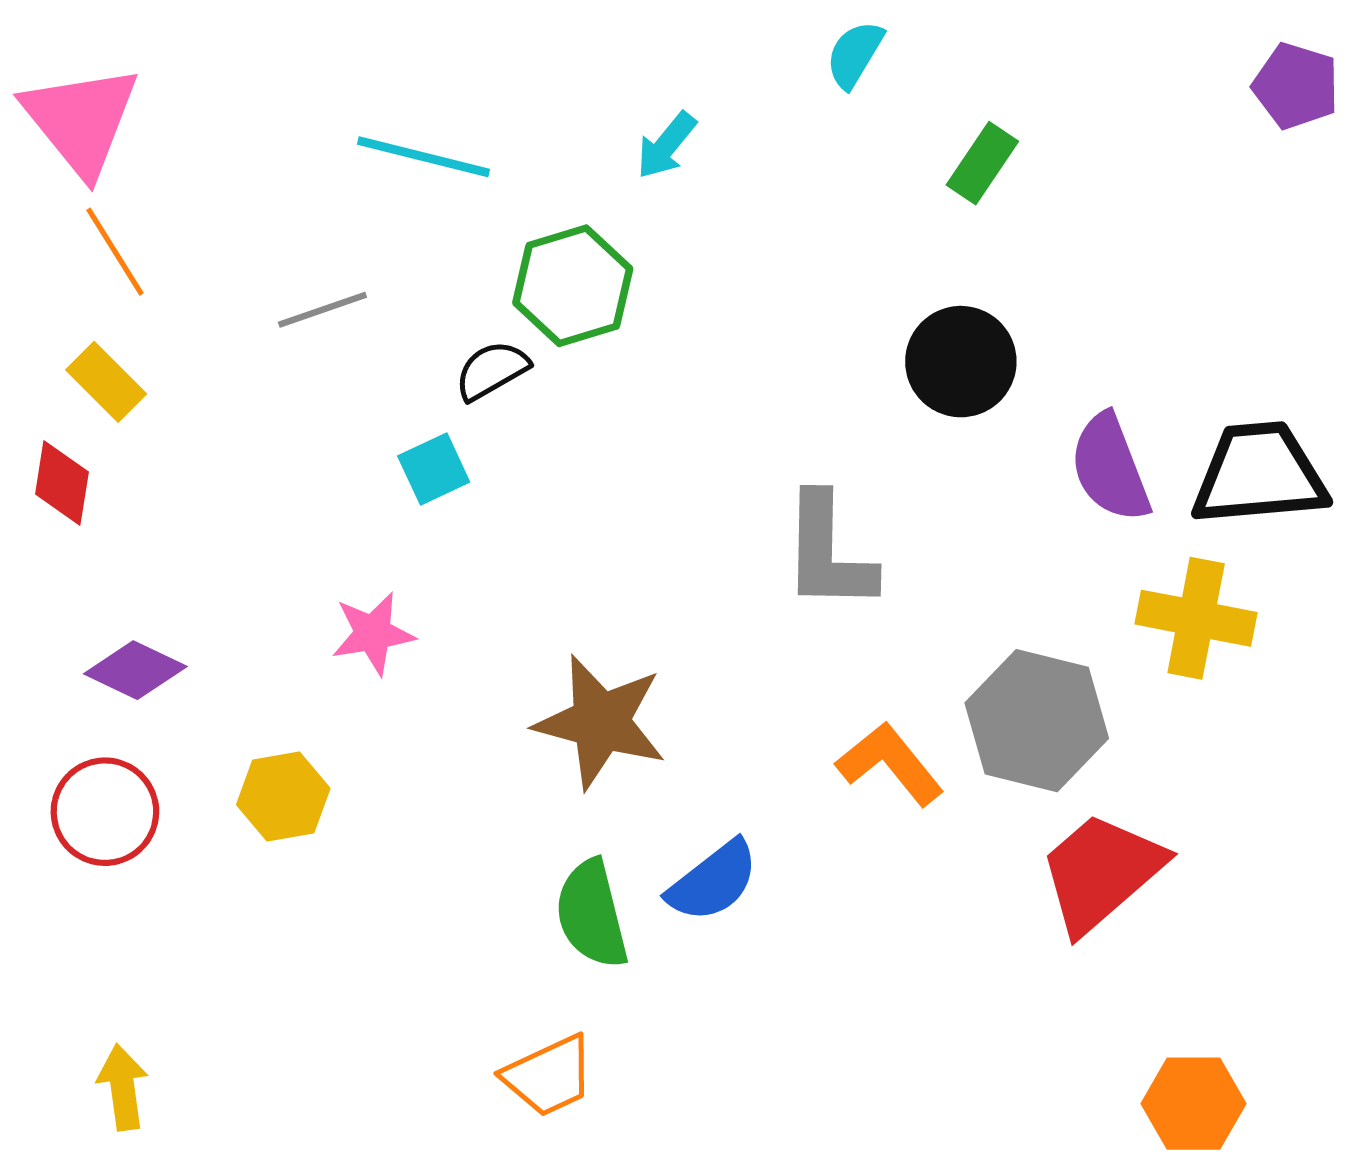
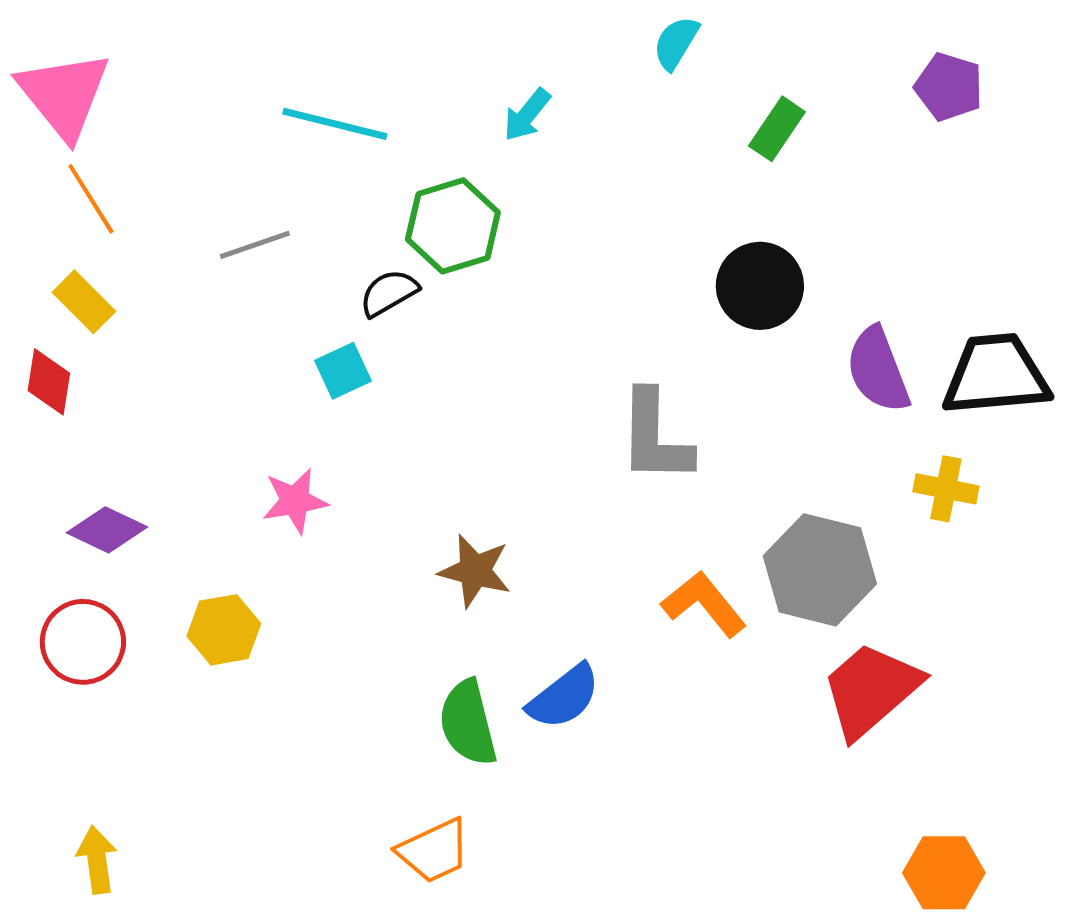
purple pentagon: (1296, 86) -> (949, 87), moved
yellow cross: (1196, 618) -> (946, 489), size x0.7
brown star: (601, 722) -> (475, 571), size x0.7

